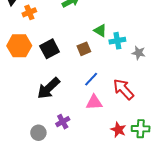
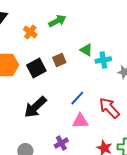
orange cross: (29, 12) -> (30, 32), moved, turned -32
brown square: (84, 49) -> (59, 60), moved
purple cross: (63, 122) -> (61, 143), moved

